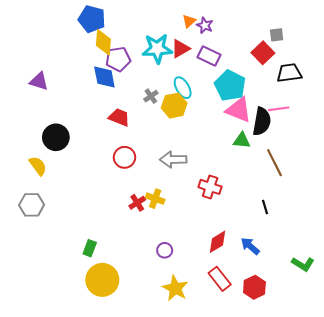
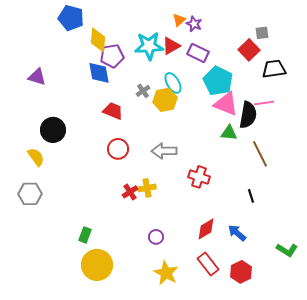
blue pentagon: (92, 19) -> (71, 18), moved
yellow cross: (155, 199) -> (147, 188), turned -30

